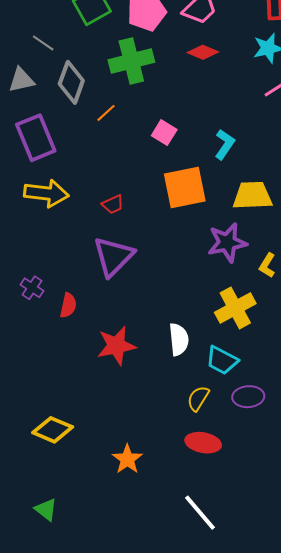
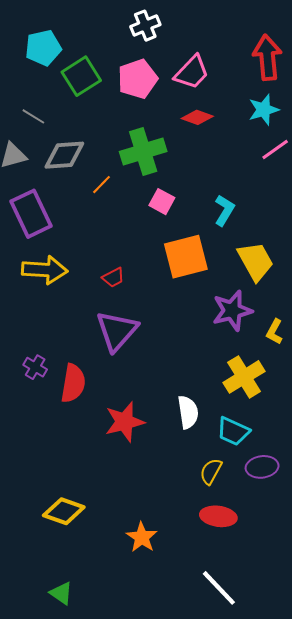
green cross: (131, 61) -> (143, 151), moved
gray diamond: (71, 82) -> (64, 155), turned 69
yellow trapezoid: (252, 196) -> (255, 261), turned 66
red semicircle: (68, 305) -> (73, 383), size x1.5

